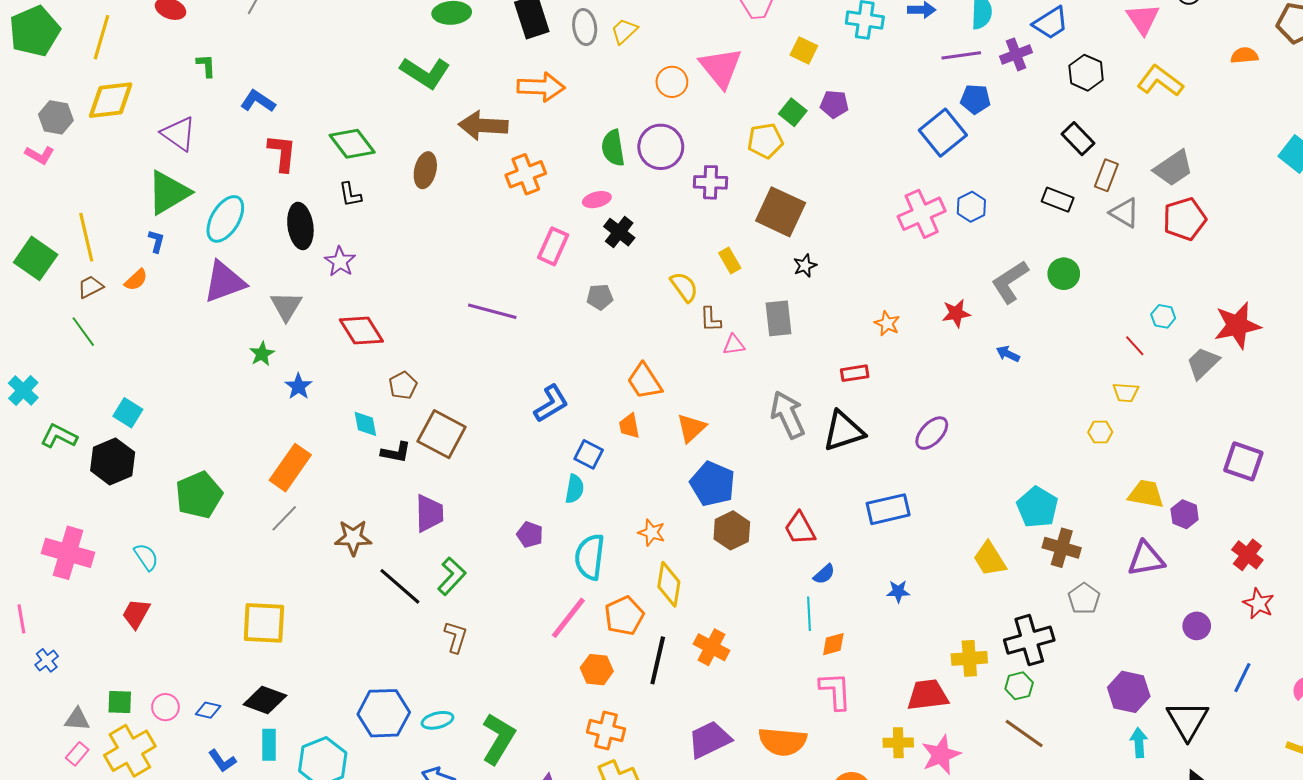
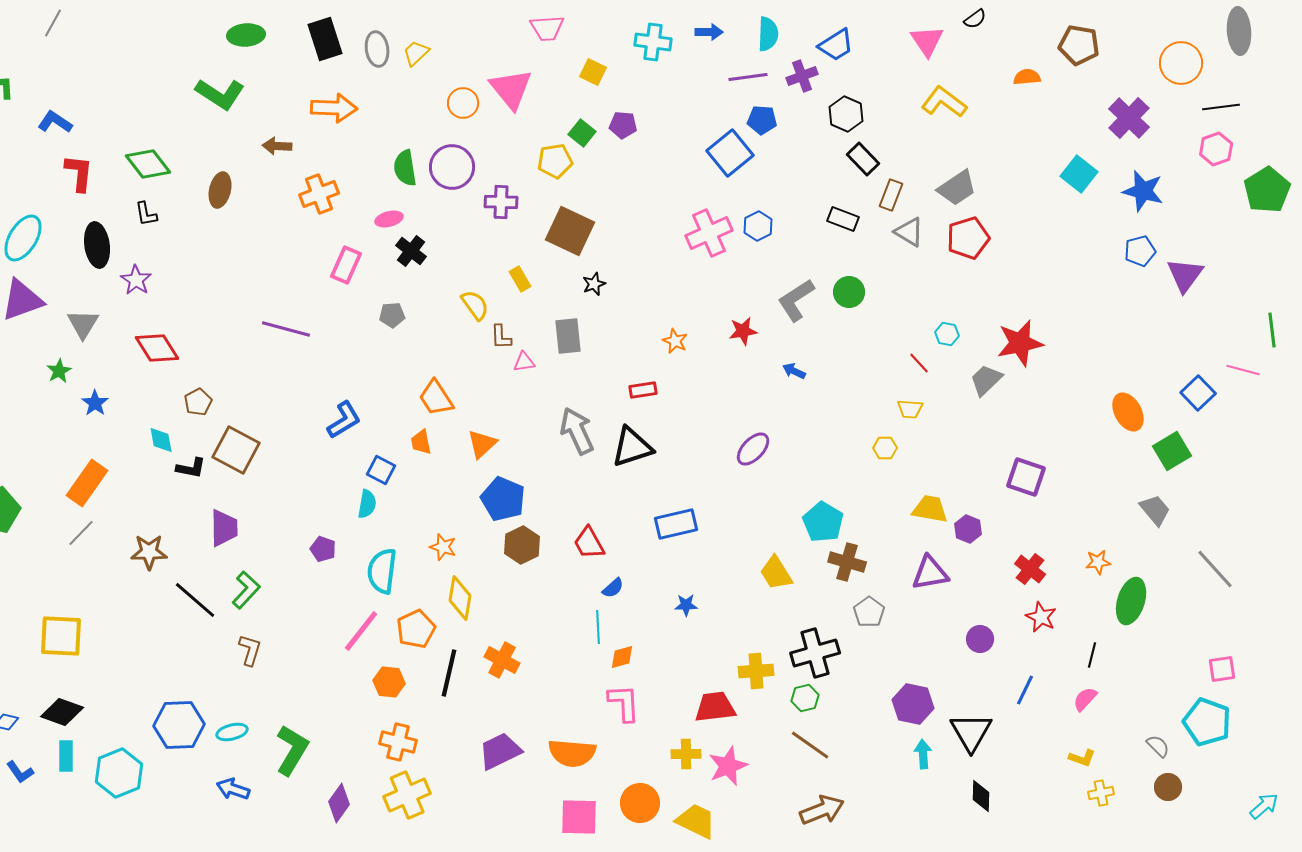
black hexagon: (1086, 73) -> (846, 114), moved
brown arrow: (483, 126) -> (277, 146), size x0.6
purple ellipse: (932, 433) -> (753, 449), moved

